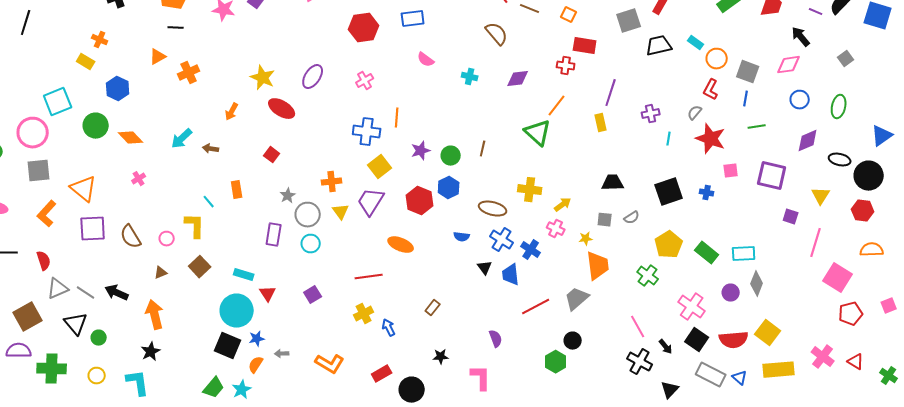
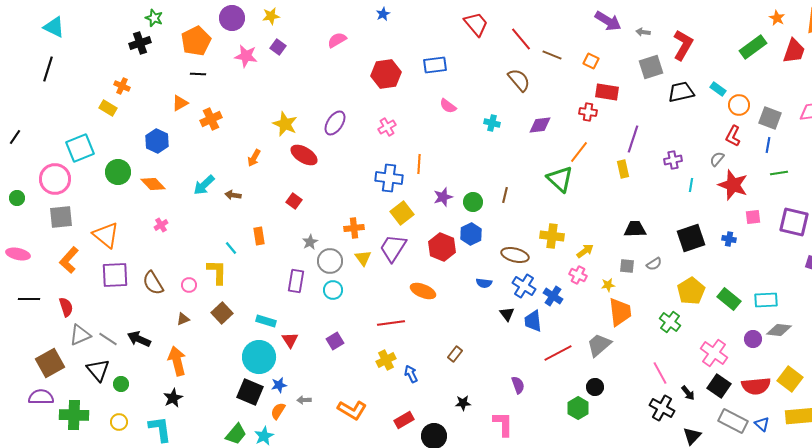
blue hexagon: (118, 89) -> (157, 141), moved
gray diamond: (757, 284) -> (779, 330), turned 75

